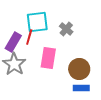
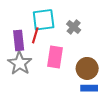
purple rectangle: (13, 42) -> (19, 40), turned -36

